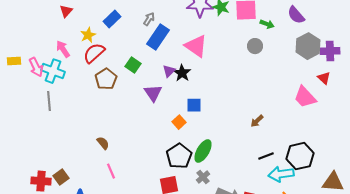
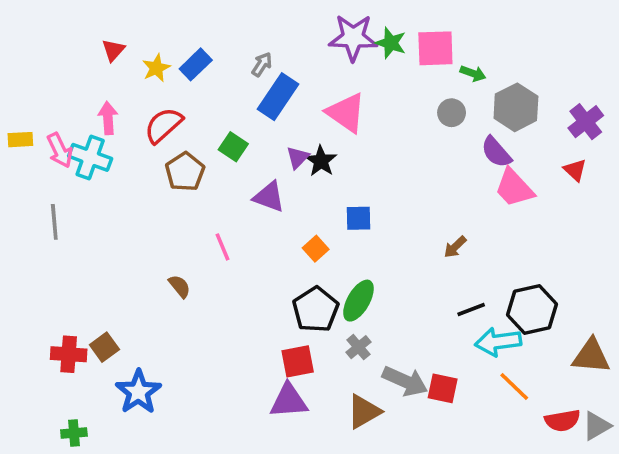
purple semicircle: (296, 15) -> (496, 152), moved
yellow star: (88, 35) -> (156, 68), moved
gray hexagon: (308, 46) -> (516, 107), moved
pink arrow: (63, 49) -> (108, 118), turned 30
purple cross: (330, 51) -> (586, 122), turned -36
purple triangle: (153, 93) -> (269, 197), turned -36
pink trapezoid: (305, 97) -> (514, 188), moved
gray line: (49, 101) -> (54, 222), moved
blue square: (194, 105) -> (358, 218), moved
pink line: (111, 171) -> (223, 247), moved

